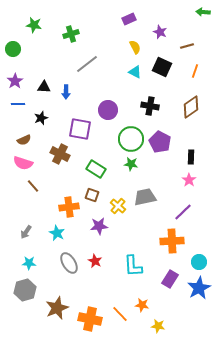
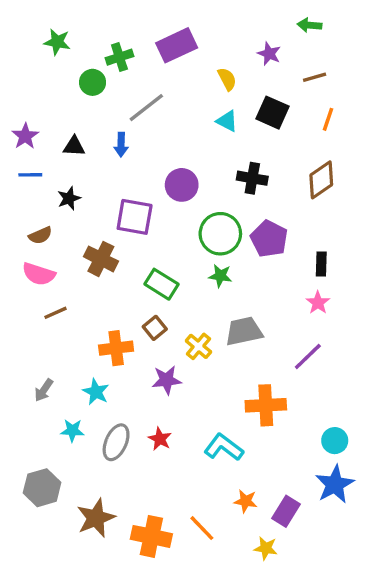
green arrow: (203, 12) -> (309, 25), moved
purple rectangle: (129, 19) -> (177, 45), moved, size x1.6
green circle: (13, 49) -> (93, 82), moved
blue arrow: (66, 92) -> (121, 145), moved
brown line: (33, 186) -> (56, 313), turned -72
brown square: (92, 195) -> (155, 328), turned 32
orange cross: (172, 241) -> (266, 405), moved
cyan star: (29, 263) -> (72, 430), moved
gray ellipse: (69, 263) -> (116, 442), turned 55
cyan L-shape: (133, 266) -> (224, 447), turned 130
purple rectangle: (170, 279) -> (286, 511), moved
orange star: (142, 305) -> (246, 501), moved

